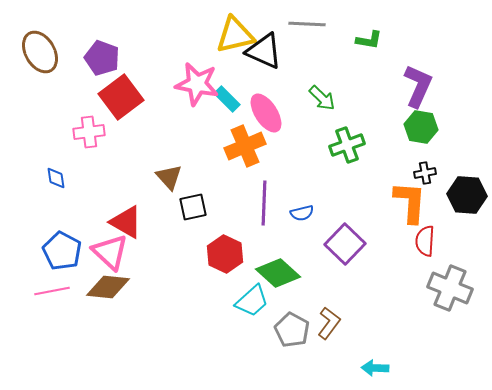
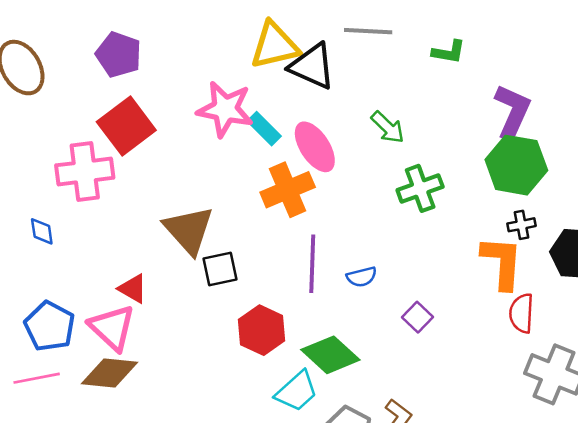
purple pentagon: (102, 58) -> (119, 55), moved
green hexagon: (421, 127) -> (516, 165), size x1.4
pink cross: (89, 132) -> (85, 172), size x1.4
brown triangle: (169, 177) -> (189, 230), size x1.5
red triangle: (126, 222) -> (133, 289), size x0.7
purple square: (345, 244) -> (418, 317), size x0.6

